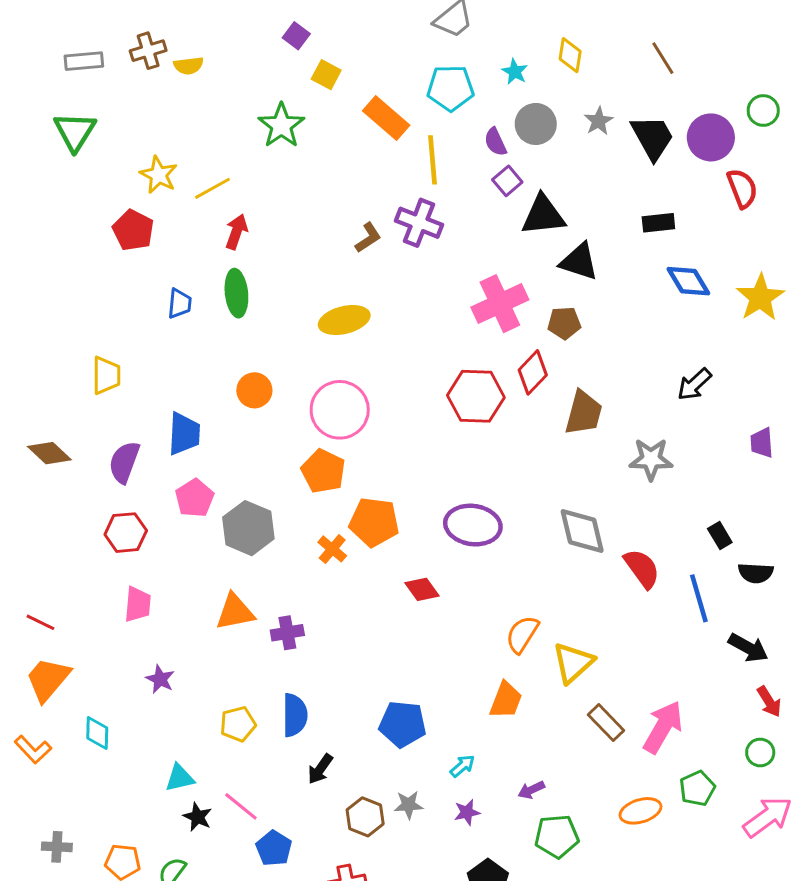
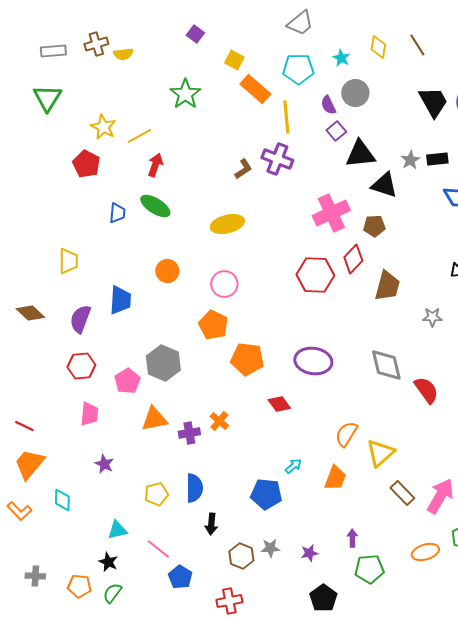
brown line: (663, 58) -> (417, 45), moved
yellow square: (326, 75) -> (234, 60), moved
gray star: (599, 121) -> (410, 160), moved
green ellipse: (236, 293) -> (155, 206), turned -52
pink circle: (340, 410) -> (224, 284), size x0.7
gray star: (651, 459) -> (432, 317), size x0.7
pink pentagon: (195, 498) -> (127, 381), moved
orange cross: (332, 549) -> (219, 421), moved
cyan arrow: (462, 766) -> (293, 466), moved
black arrow: (320, 769) -> (211, 524), turned -30
purple arrow: (531, 790) -> (352, 538), turned 114
black star: (198, 817) -> (108, 562), moved

